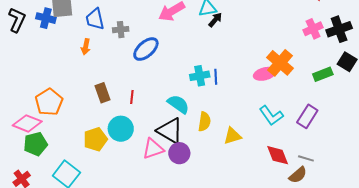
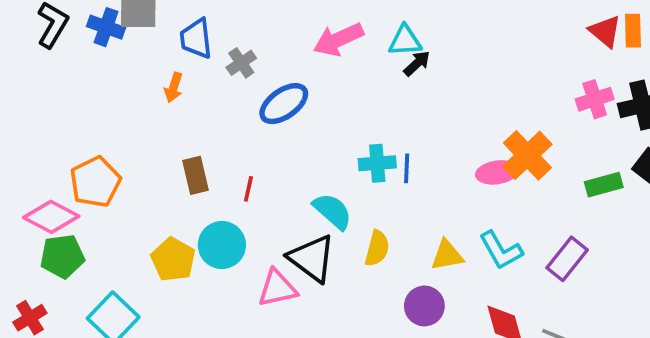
gray cross: (121, 30) -> (241, 63), turned -35
yellow triangle: (232, 136) -> (447, 255), moved
yellow pentagon: (95, 139) -> (173, 259), turned -30
purple circle: (179, 153) -> (424, 306), moved

